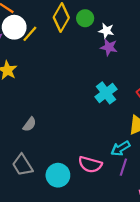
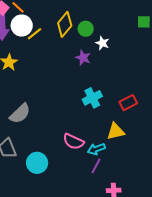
purple star: (109, 47) -> (83, 58), moved
gray semicircle: (30, 124) -> (20, 113), size x1.6
pink semicircle: (90, 164) -> (73, 142), moved

